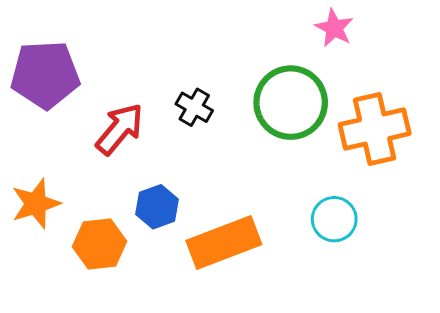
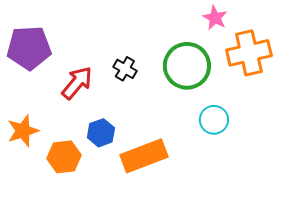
orange cross: (375, 129) -> (249, 53), moved
cyan circle: (334, 219) -> (214, 120), moved

